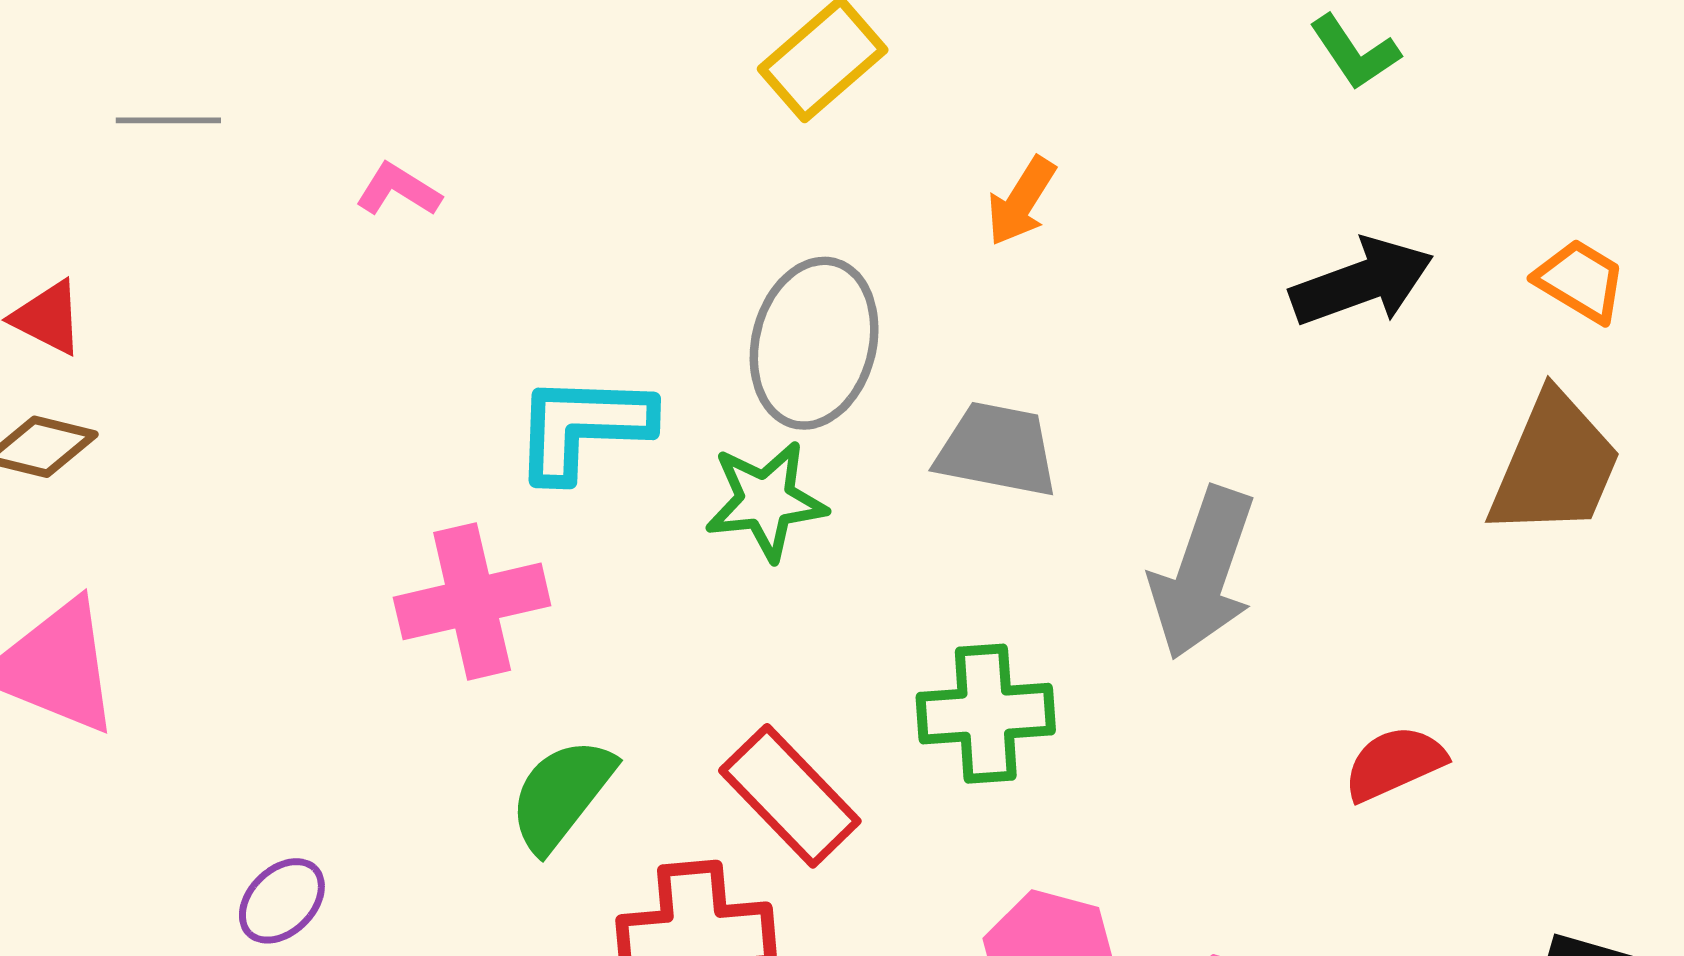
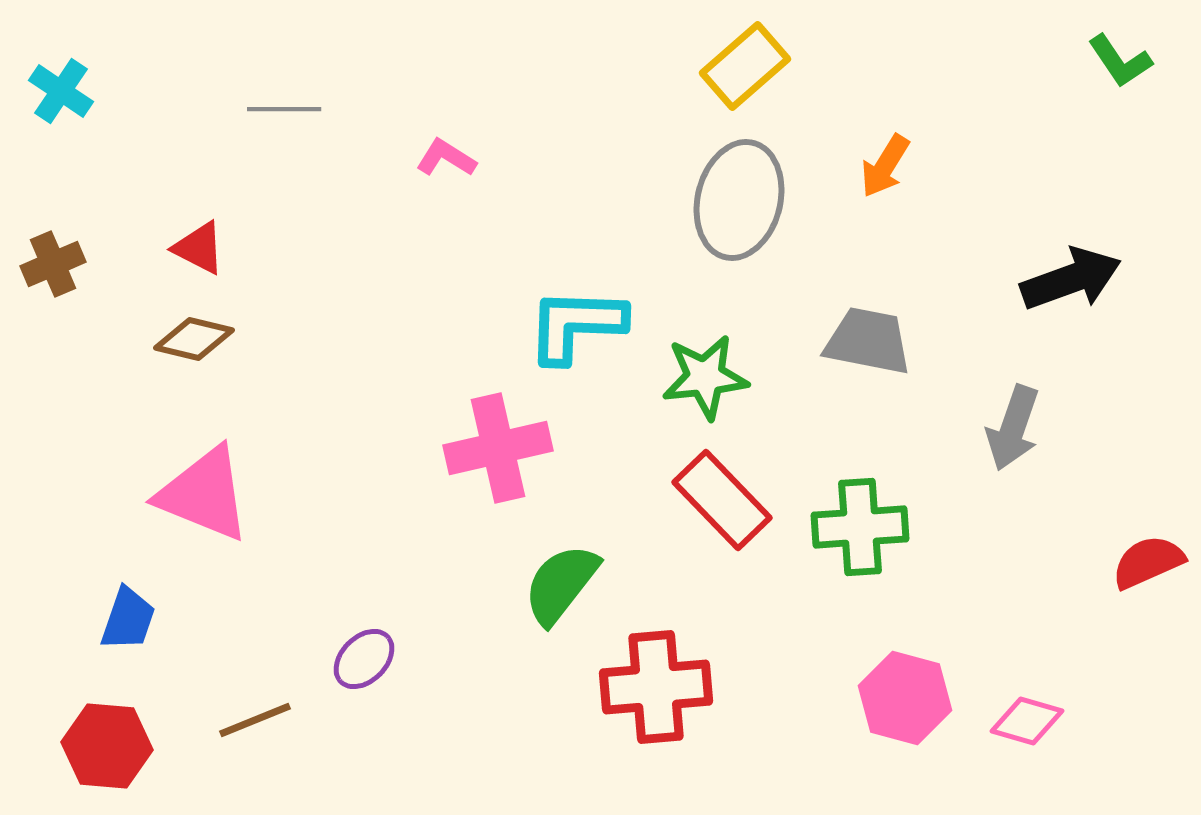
black arrow: (1362, 282) -> (1071, 279), moved
gray ellipse: (814, 343) -> (739, 200), moved
gray arrow: (1203, 573) -> (1013, 428), size x0.7
red rectangle: (790, 796) -> (722, 500), moved

